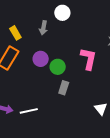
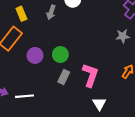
purple circle: (41, 59) -> (35, 55), moved
pink L-shape: (89, 59) -> (90, 75), moved

